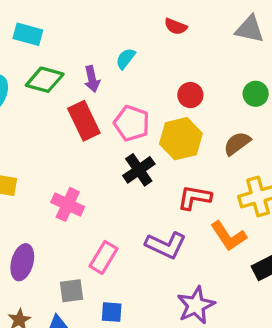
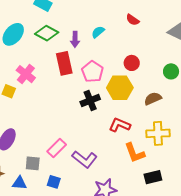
pink cross: (68, 204) -> (26, 74), moved
purple L-shape: (166, 245) -> (85, 159), moved

